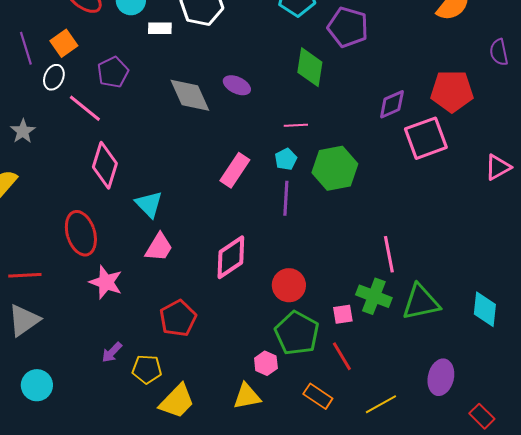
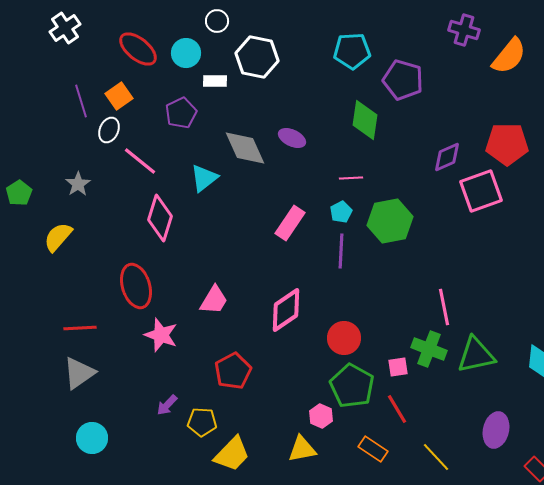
purple pentagon: (113, 72) -> (181, 113), moved
cyan triangle: (149, 204) -> (204, 178), moved, turned 36
yellow line: (381, 404) -> (436, 457), turned 76

